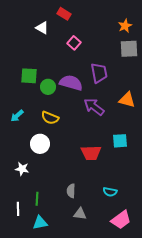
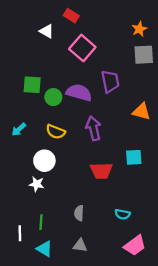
pink square: (74, 43) -> (82, 48), size x1.6
purple arrow: (94, 107) -> (94, 128), moved, turned 40
white star: (22, 169) -> (37, 184), moved
gray triangle: (80, 214) -> (80, 245), moved
cyan triangle: (40, 223) -> (44, 249), turned 42

